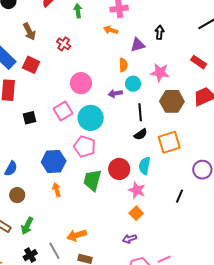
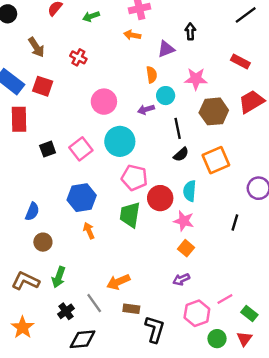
green arrow: (78, 11) -> (91, 16), turned -96
pink square: (63, 111) -> (81, 149), moved
pink pentagon: (85, 147) -> (134, 178), moved

